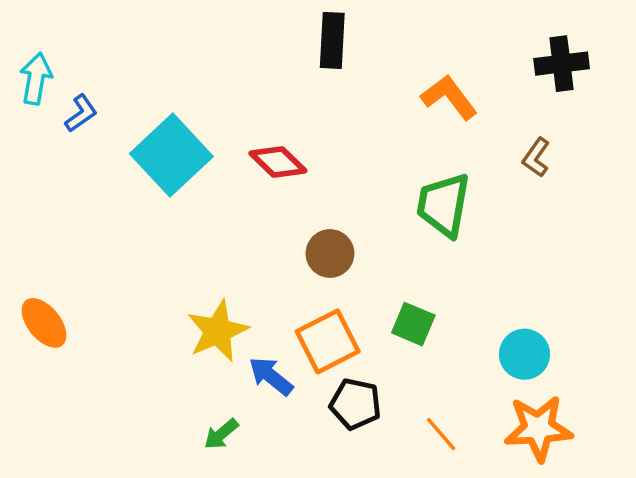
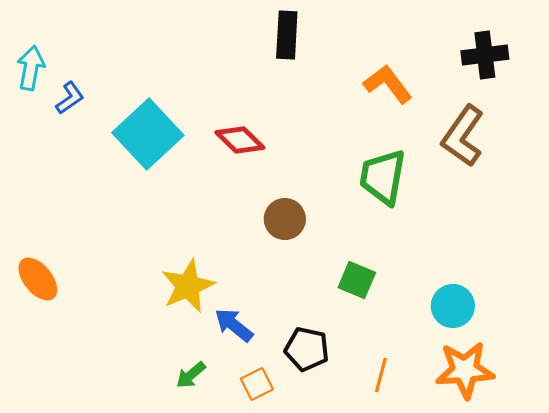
brown L-shape: (536, 157) -> (463, 136), size x1.8
orange square: (328, 341) -> (257, 384), moved, size x0.6
orange line: (441, 434) -> (381, 375), turned 56

